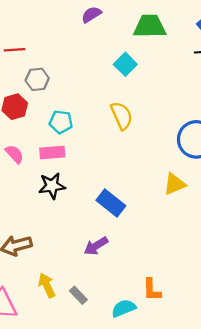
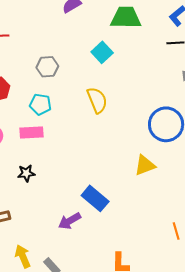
gray hexagon: (37, 79) -> (47, 67), moved
black star: (52, 186) -> (26, 173), moved, size x0.7
blue rectangle: (111, 203) -> (95, 198), moved

